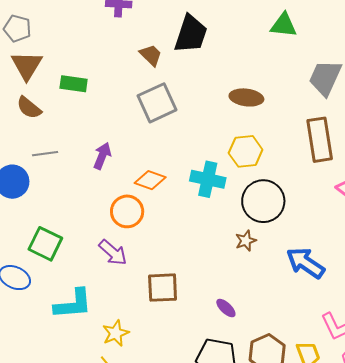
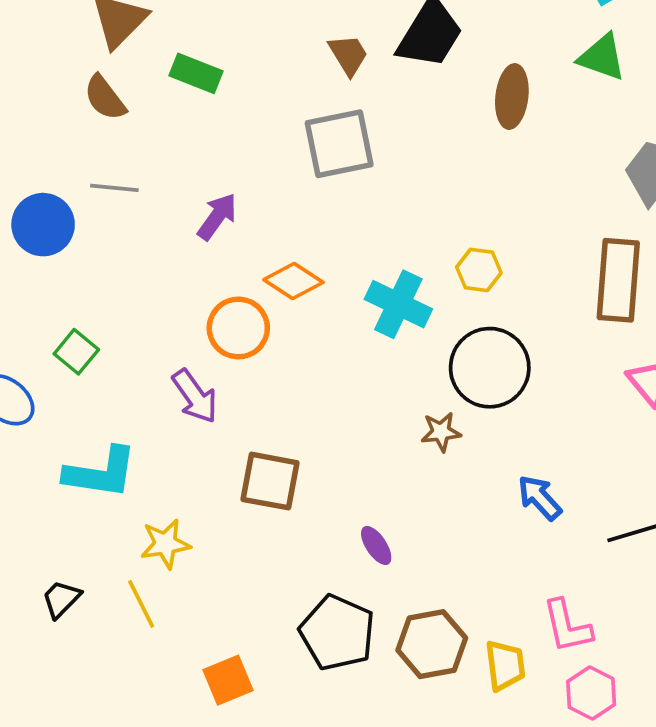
brown ellipse: (246, 97) -> (512, 97), moved, turned 76
yellow hexagon: (246, 151) -> (479, 270), size x0.7
green square: (45, 244) -> (76, 352), size x0.7
blue arrow: (305, 263) -> (540, 498), size x0.7

